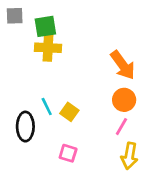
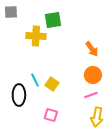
green square: (45, 26) -> (53, 20), moved
orange arrow: (123, 65) -> (92, 49), size x0.7
pink line: (121, 127) -> (91, 95), turned 40

